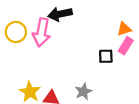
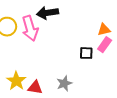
pink arrow: (42, 32) -> (30, 28), turned -30

